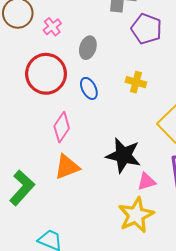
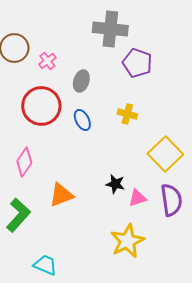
pink diamond: (62, 127) -> (24, 162), moved
black star: (123, 155) -> (115, 184), size x0.6
pink triangle: (146, 182) -> (137, 198), moved

